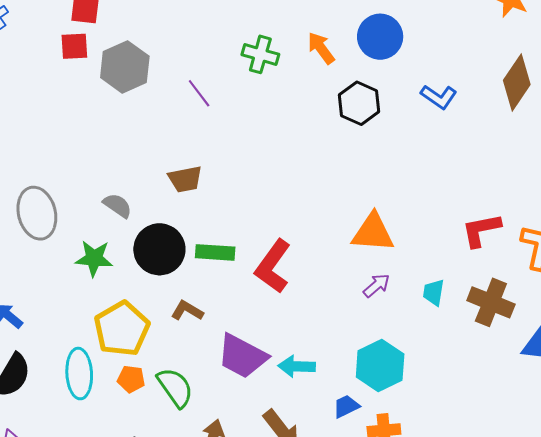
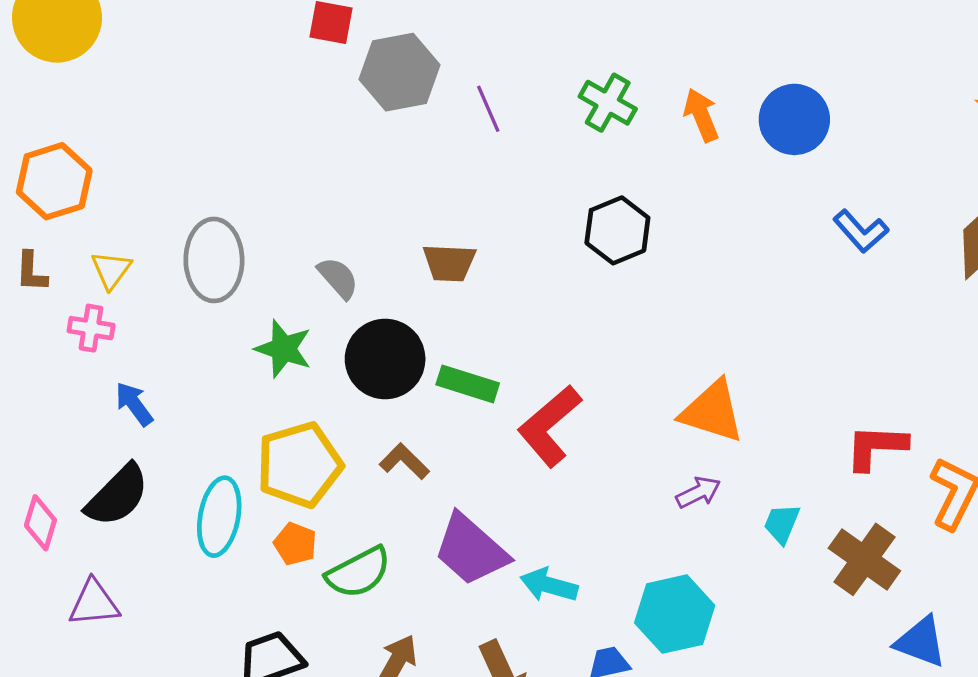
purple line: (199, 93) -> (488, 109), moved
black hexagon: (359, 103) -> (617, 230), moved
green semicircle: (175, 387) -> (359, 572), turned 84

